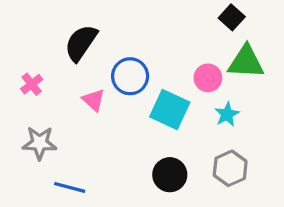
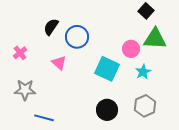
black semicircle: (81, 43) -> (51, 27), size x0.7
blue circle: (130, 76) -> (77, 37), moved

